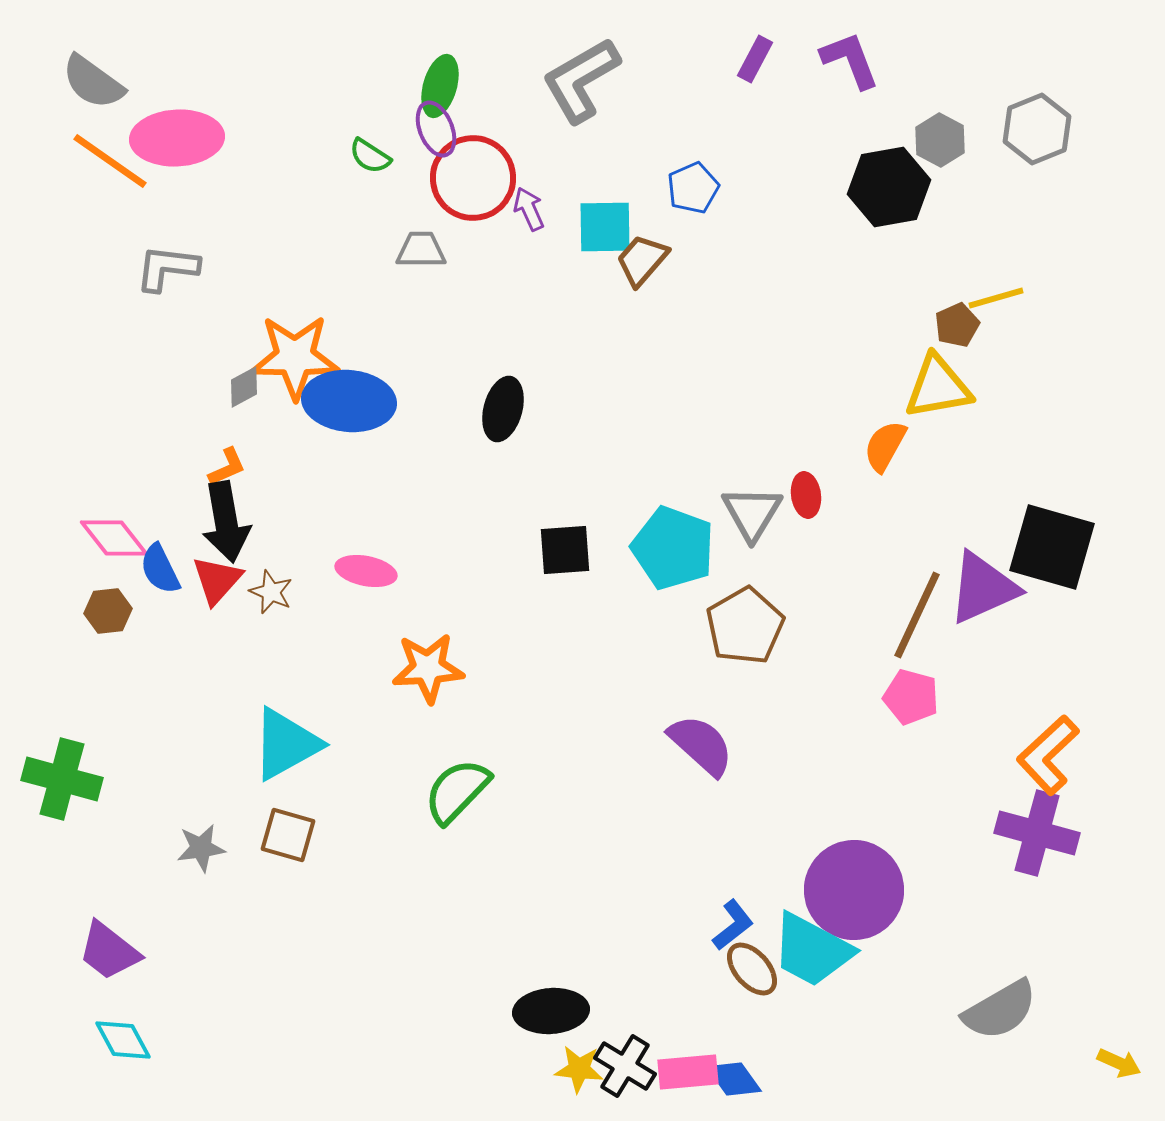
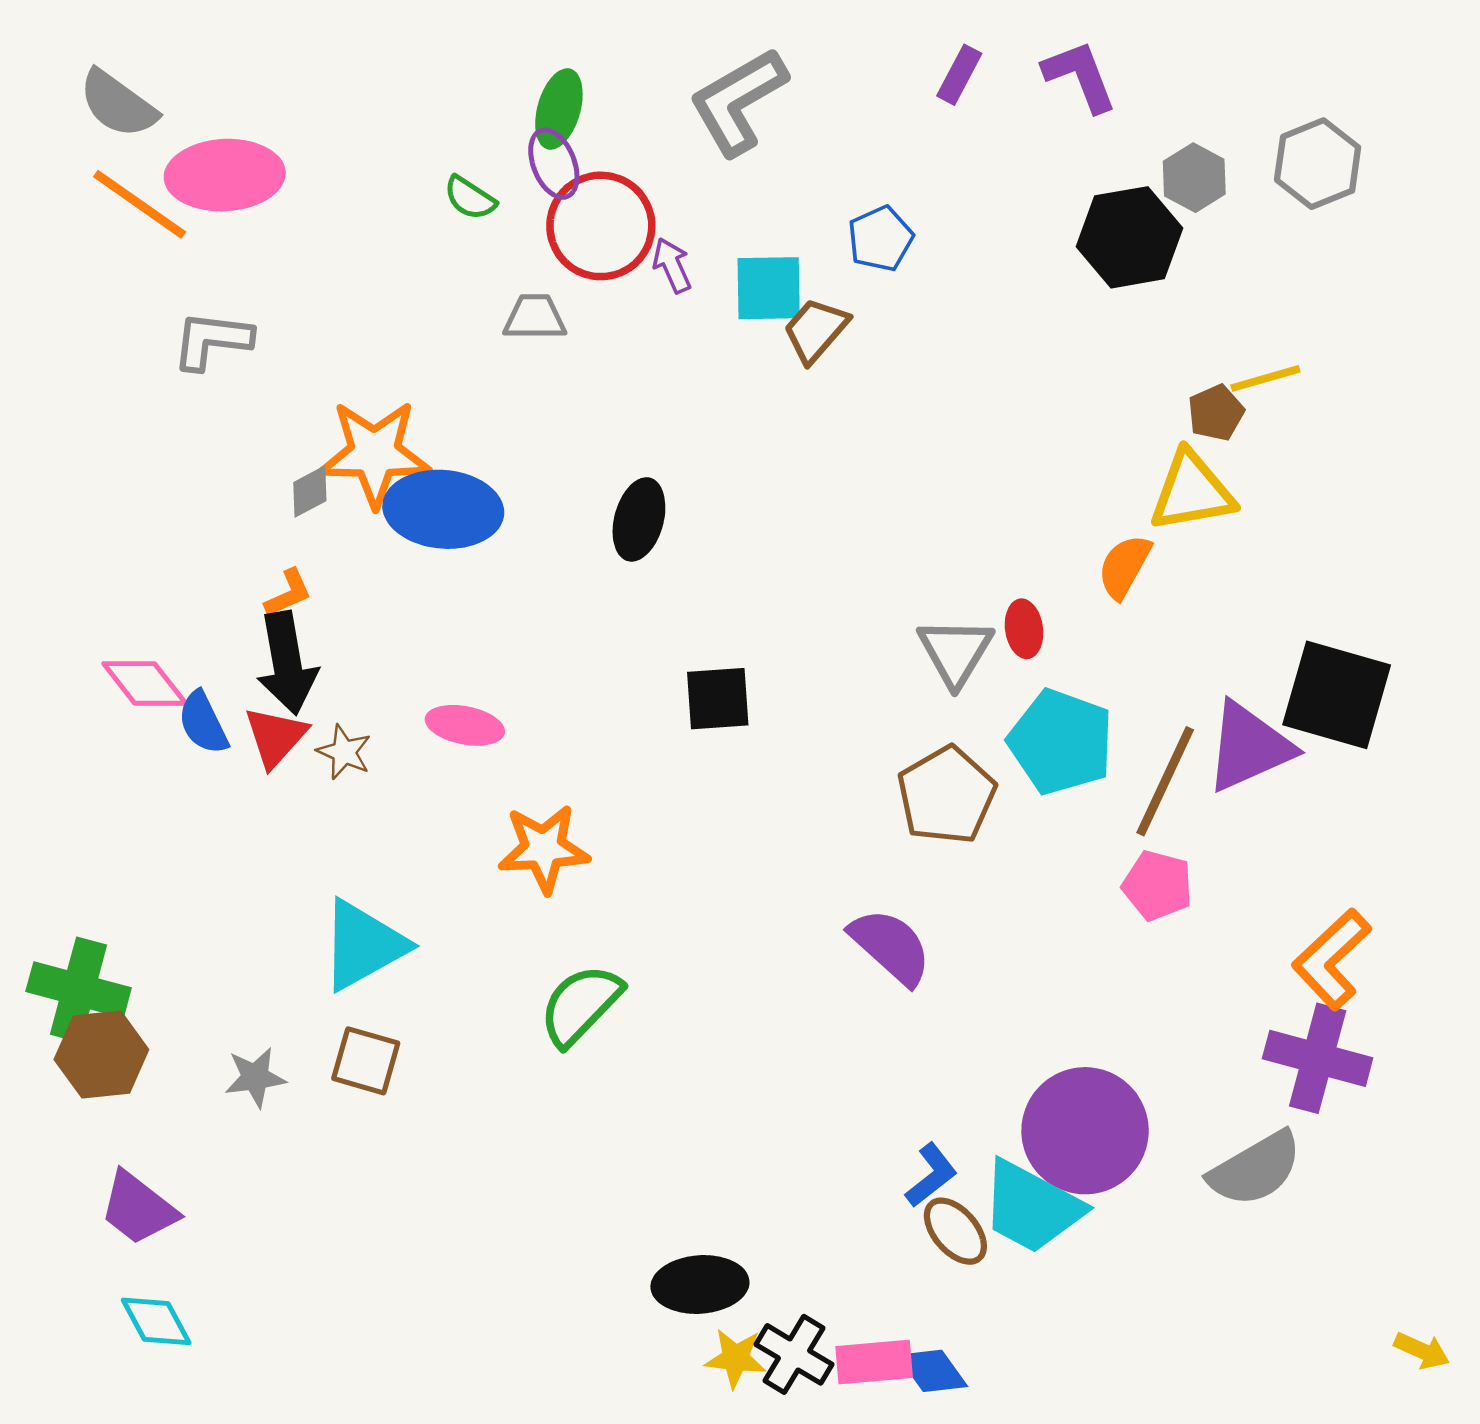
cyan pentagon: (673, 548) -> (1061, 742), moved
brown hexagon: (108, 611) -> (101, 1054), moved, size x1.5
gray semicircle: (1000, 1010) -> (1255, 1169), moved

